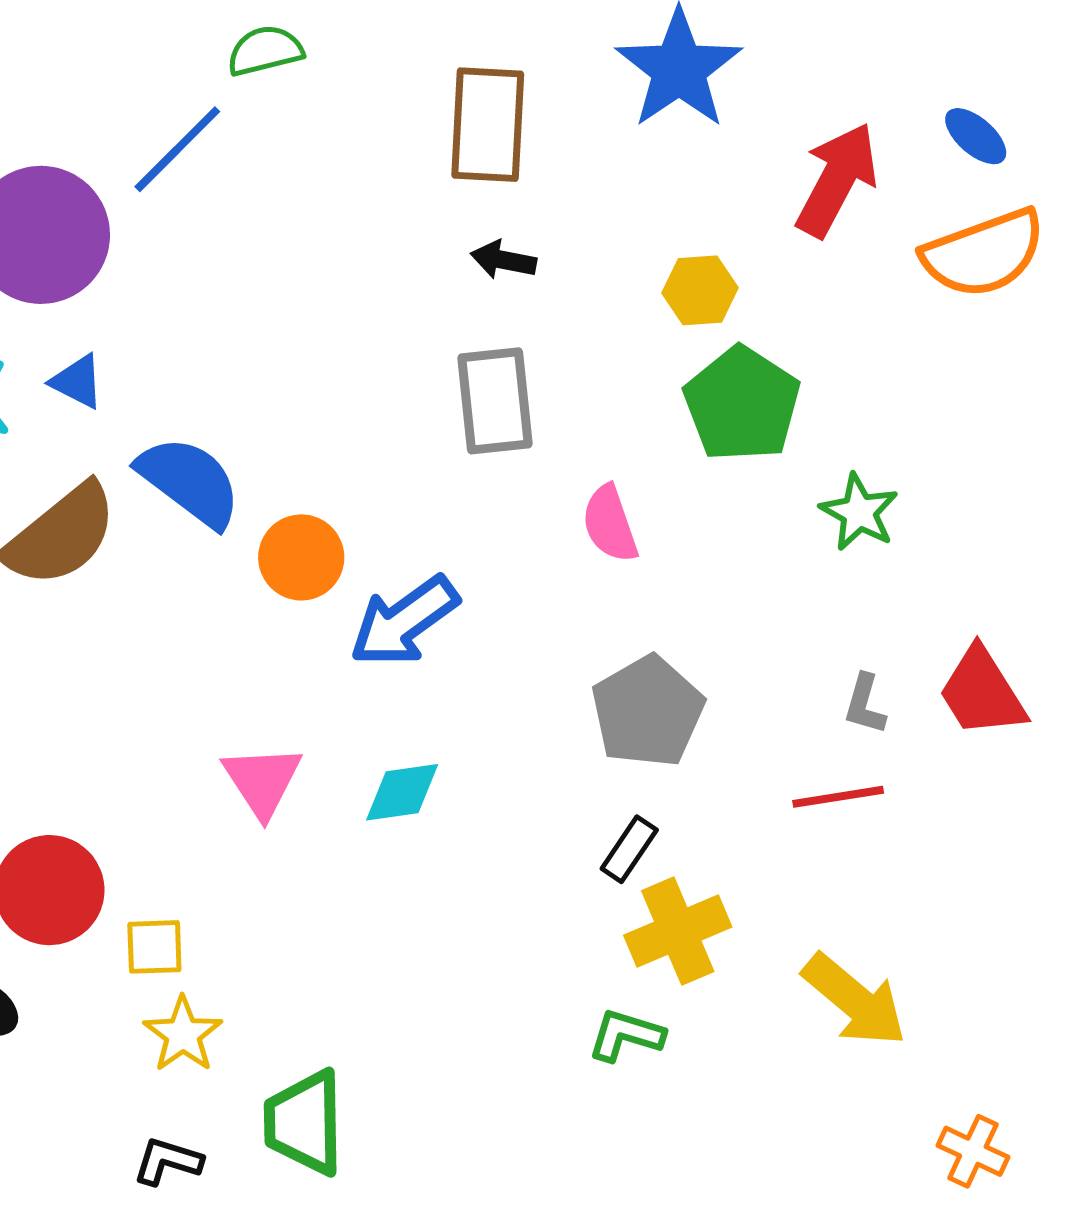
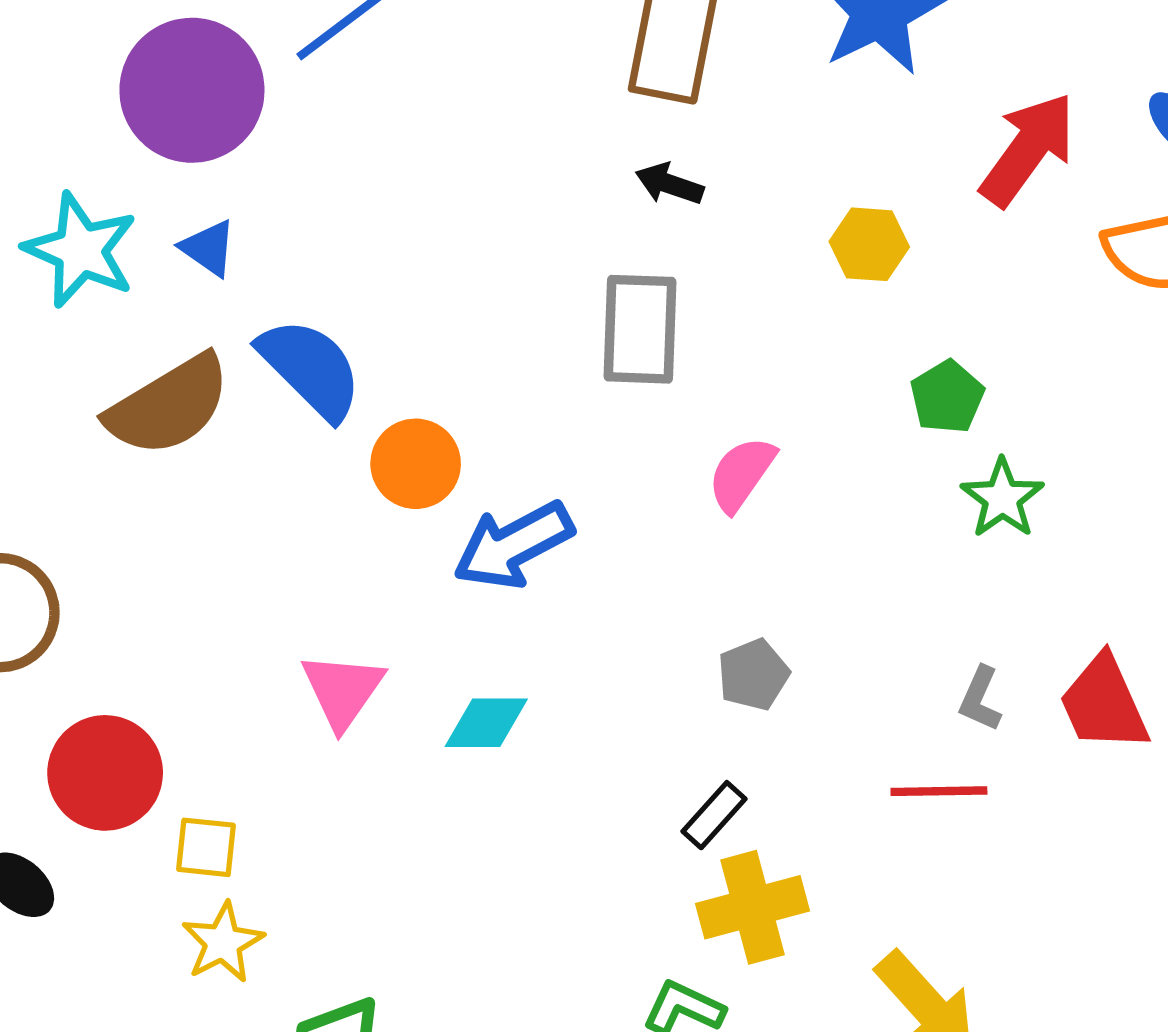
green pentagon: (742, 404) -> (947, 397), moved, size x0.6
pink semicircle: (610, 524) -> (741, 474), turned 46
gray pentagon: (648, 712) -> (753, 675), size x0.6

